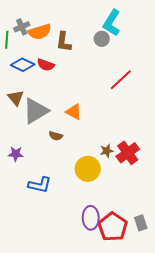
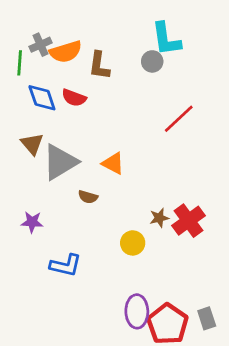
cyan L-shape: (112, 23) -> (166, 39), turned -40
blue diamond: (23, 65) -> (42, 98), turned 45
yellow circle: (88, 169) -> (133, 243), size x0.7

